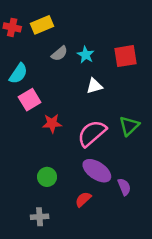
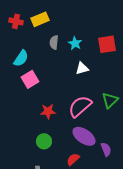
gray semicircle: (59, 54) -> (54, 42), turned 136
red star: (52, 123) -> (48, 111), moved

